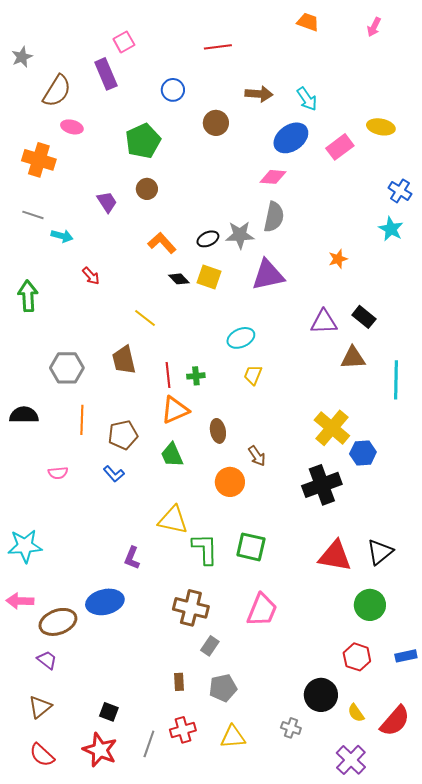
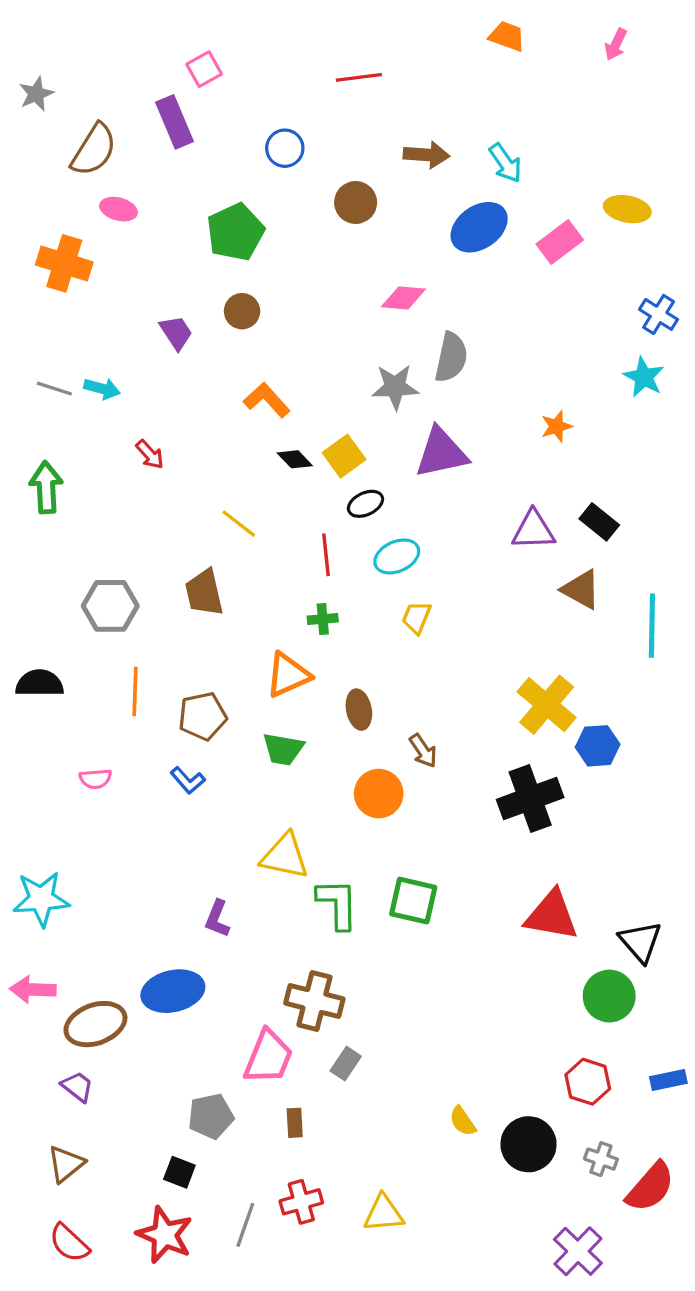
pink diamond: (273, 177) -> (403, 298), moved
gray line: (33, 215) -> (54, 389), moved
black ellipse: (208, 239) -> (365, 504), moved
yellow square: (209, 277) -> (344, 456), turned 35
brown triangle: (353, 358) -> (581, 589), turned 32
red line: (168, 375) -> (326, 555), moved
green trapezoid: (172, 455) -> (283, 749), turned -56
black triangle: (380, 552) -> (640, 942), moved, turned -32
pink trapezoid: (262, 610) -> (268, 1057), moved
gray pentagon: (223, 688) -> (211, 1116), moved
yellow semicircle: (356, 713) -> (463, 1121), moved
gray cross: (291, 728) -> (601, 1159), moved

